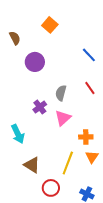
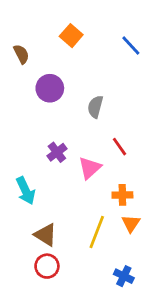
blue line: (89, 55) -> (131, 46), moved
red line: (90, 88) -> (120, 147), moved
gray semicircle: (61, 93) -> (95, 107), moved
red circle: (51, 188) -> (47, 266), moved

